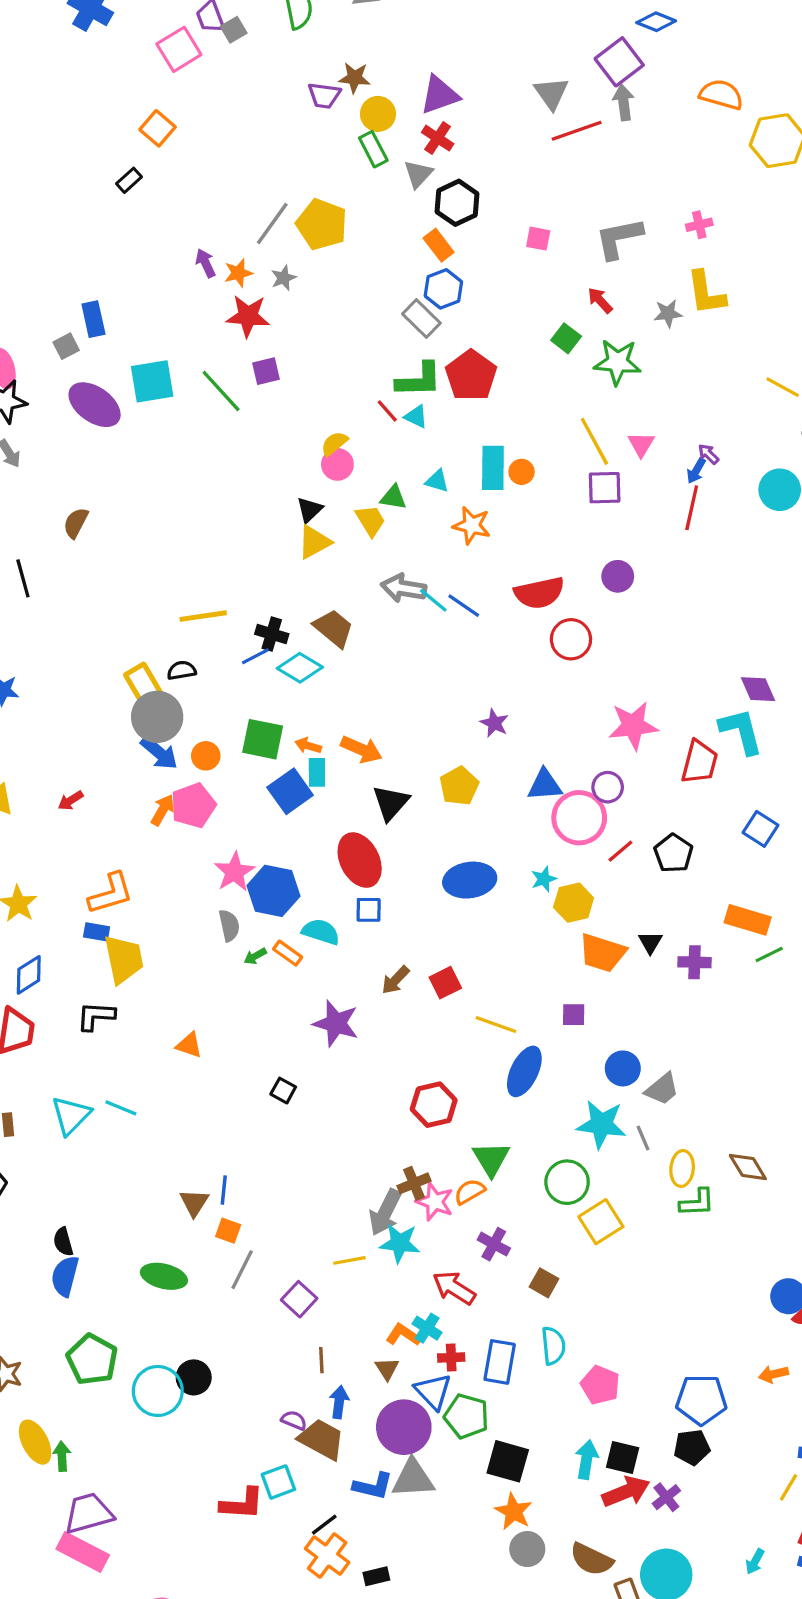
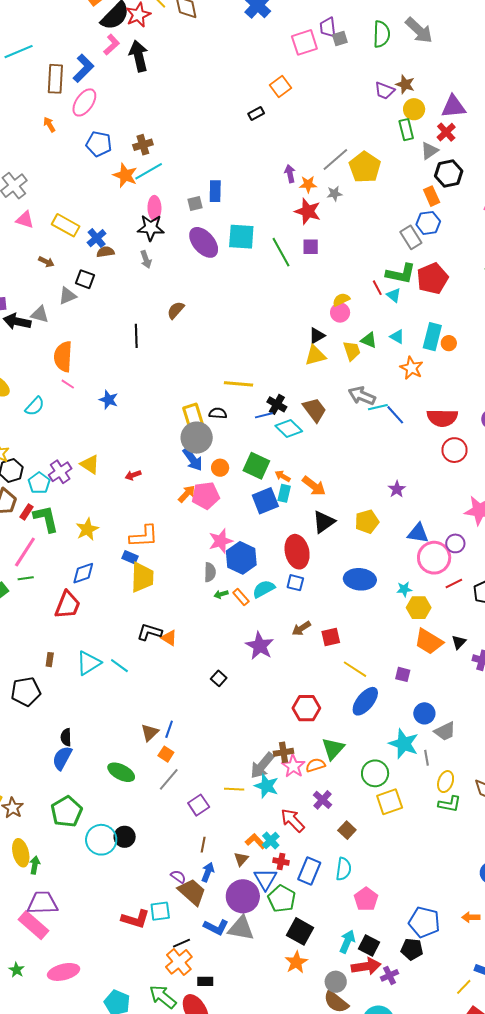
cyan line: (433, 600) -> (378, 407), turned -66
cyan semicircle: (321, 932) -> (264, 589), turned -60
black L-shape: (96, 1016) -> (149, 632), moved
gray circle: (527, 1549) -> (336, 982), moved

